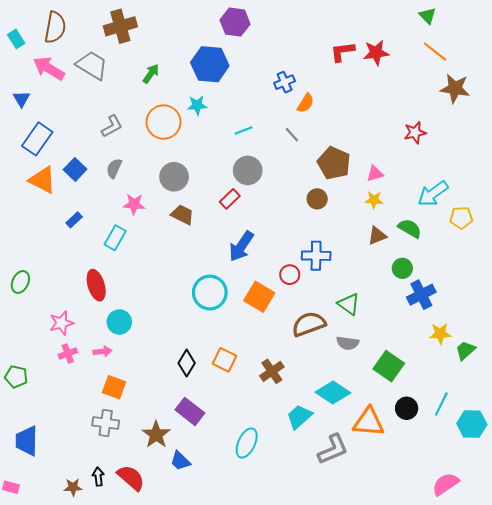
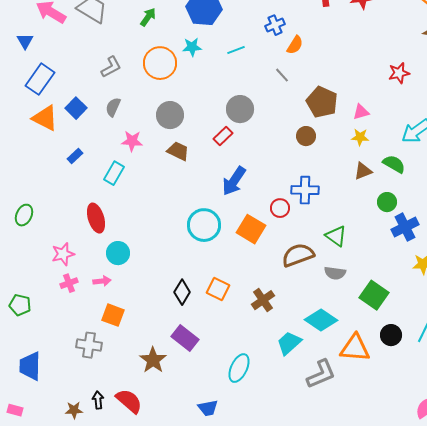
cyan line: (243, 130) -> (236, 50), moved
gray cross: (106, 423) -> (89, 345), moved
blue trapezoid: (180, 461) -> (208, 408), moved, turned -55

